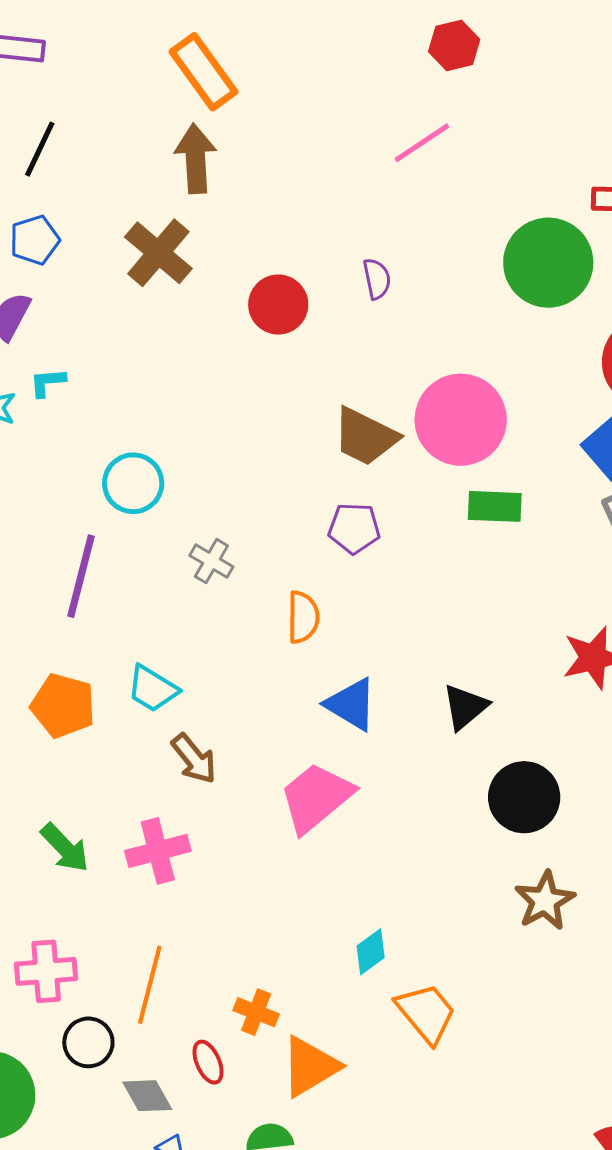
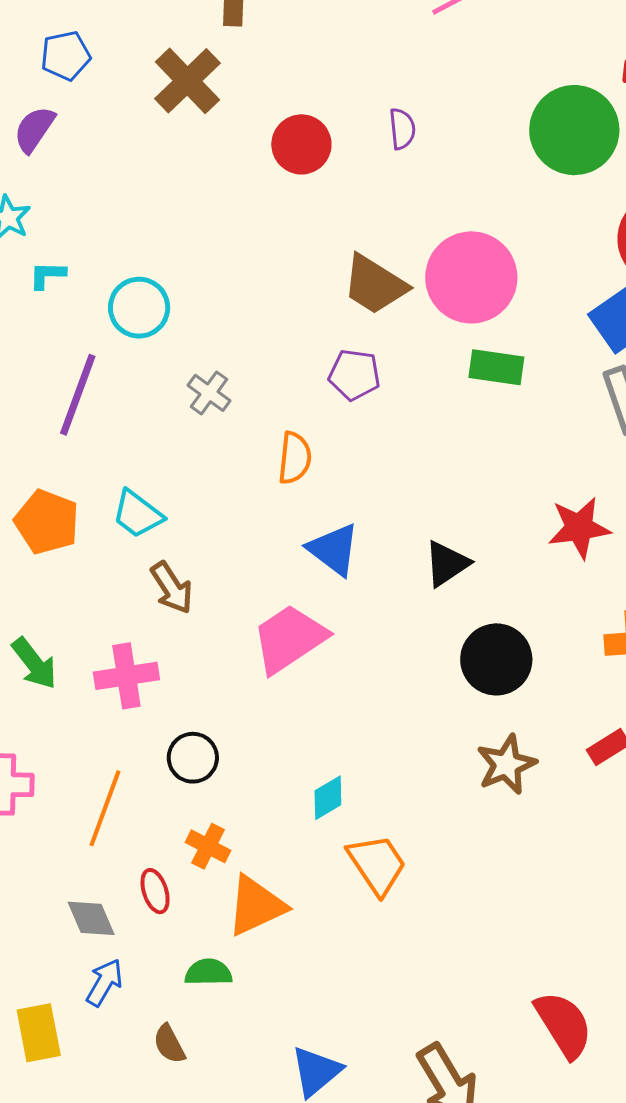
cyan L-shape: (47, 382) -> (47, 275), moved
black circle: (88, 1042) -> (193, 758), moved

